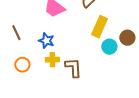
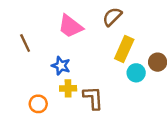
brown line: (16, 33) -> (25, 43), moved
orange circle: (22, 65) -> (38, 104), moved

